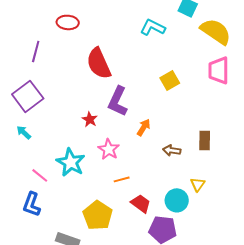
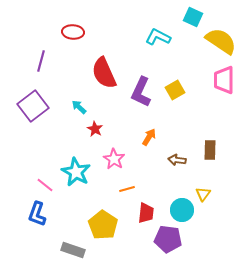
purple L-shape: (118, 101) -> (141, 92), moved
cyan arrow: (24, 132) -> (79, 107), moved
red trapezoid: (141, 203) -> (146, 213), turned 60

